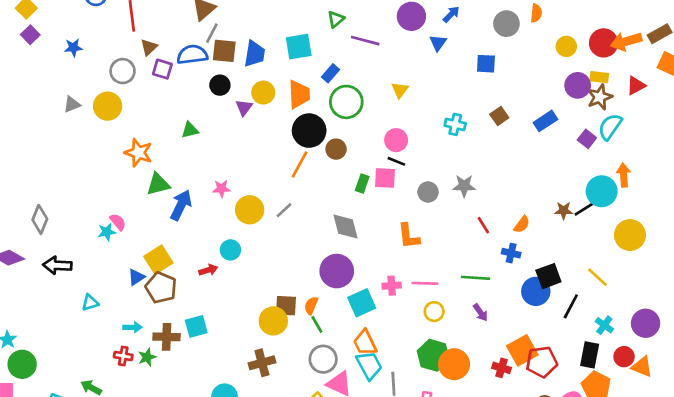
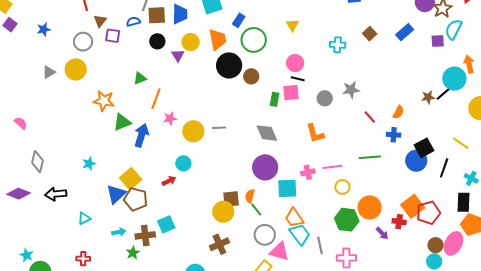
blue semicircle: (192, 55) -> (133, 22), size x0.6
purple square: (587, 139) -> (438, 41), turned -32
orange line: (300, 165) -> (156, 99), moved
gray line: (284, 210) -> (219, 128), turned 48
pink semicircle: (118, 222) -> (21, 123), moved
blue triangle: (136, 277) -> (116, 194), size x1.5
cyan square: (362, 303) -> (287, 188), turned 30
purple arrow: (480, 313) -> (382, 233), moved
red cross: (123, 356) -> (83, 259), moved
orange circle: (454, 364) -> (370, 207), moved

